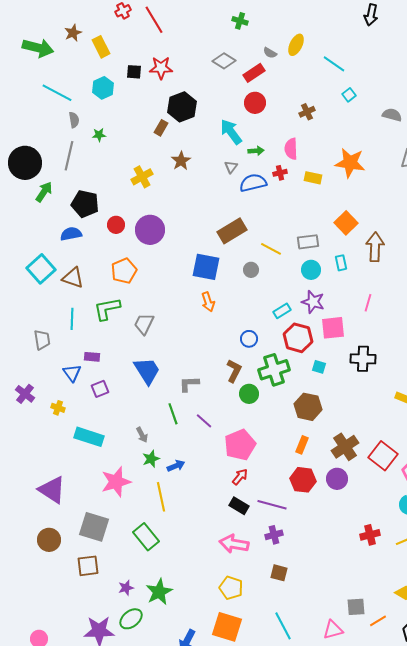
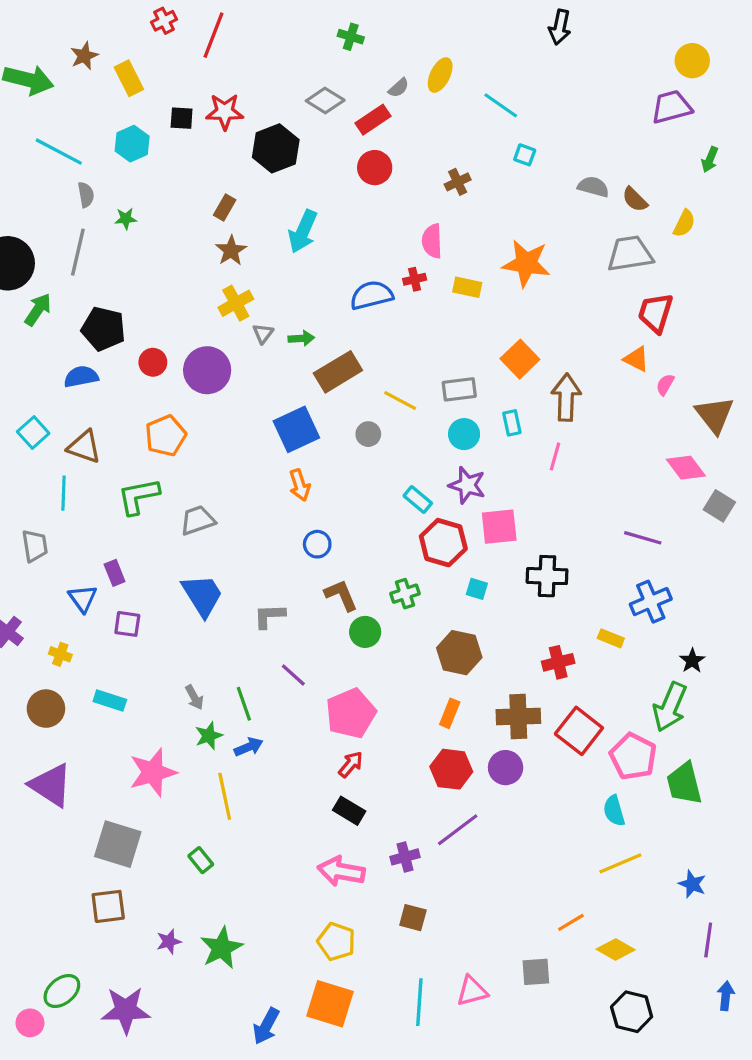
red line: (154, 20) -> (213, 35), turned 52
gray semicircle: (270, 53) -> (399, 88), turned -72
cyan square: (349, 95) -> (525, 155), turned -32
black hexagon: (182, 107) -> (276, 148), moved
cyan arrow: (231, 132) -> (303, 231), moved, turned -120
green arrow: (256, 151) -> (301, 338), moved
brown star: (181, 161) -> (231, 251), moved
gray triangle: (231, 167) -> (263, 334), moved
yellow cross: (142, 177) -> (236, 303), moved
blue square: (206, 267) -> (296, 429), turned -36
cyan square: (41, 269) -> (33, 432), size x0.7
pink line: (368, 303) -> (555, 456), moved
cyan rectangle: (282, 311) -> (418, 499), turned 72
cyan line: (72, 319) -> (63, 493), moved
gray trapezoid: (144, 324) -> (198, 520), turned 45
blue circle: (249, 339) -> (317, 544), moved
purple rectangle: (92, 357) -> (115, 573), turned 63
green cross: (274, 370) -> (405, 594), size x0.6
brown L-shape: (234, 371) -> (341, 595), turned -50
purple square: (100, 389) -> (127, 624), turned 30
green line: (173, 414) -> (244, 704), moved
cyan rectangle: (89, 437) -> (110, 701), size x0.7
brown cross: (345, 447) -> (518, 717), turned 32
purple line: (272, 505) -> (458, 830), moved, turned -52
red cross: (370, 535) -> (558, 662), moved
green rectangle: (146, 537) -> (201, 860), size x0.6
brown circle: (49, 540) -> (46, 709), moved
green ellipse: (131, 619) -> (62, 991), moved
orange line: (378, 621) -> (571, 922), moved
cyan line: (283, 626) -> (419, 1002), turned 32
pink triangle: (333, 630) -> (472, 991), moved

